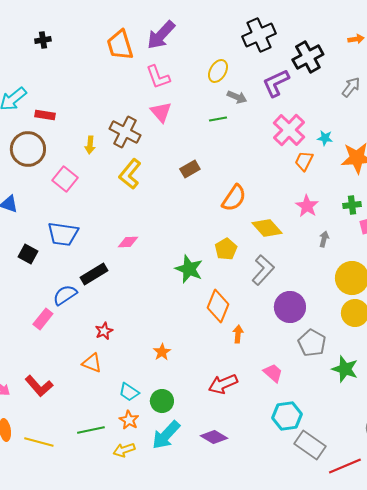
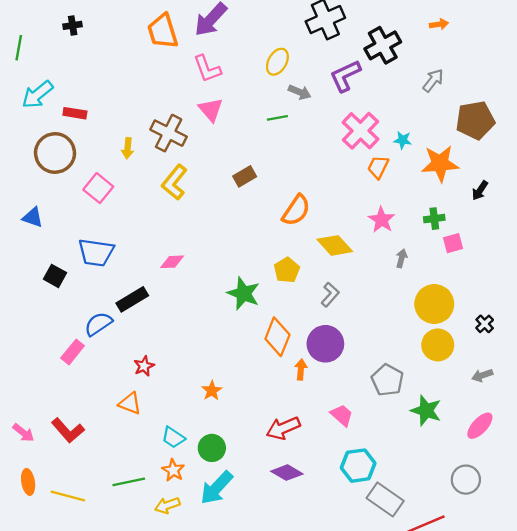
gray L-shape: (263, 270) -> (330, 295), size x0.7
purple circle: (290, 307) -> (325, 344), moved
purple diamond: (214, 437) -> (287, 473), moved

